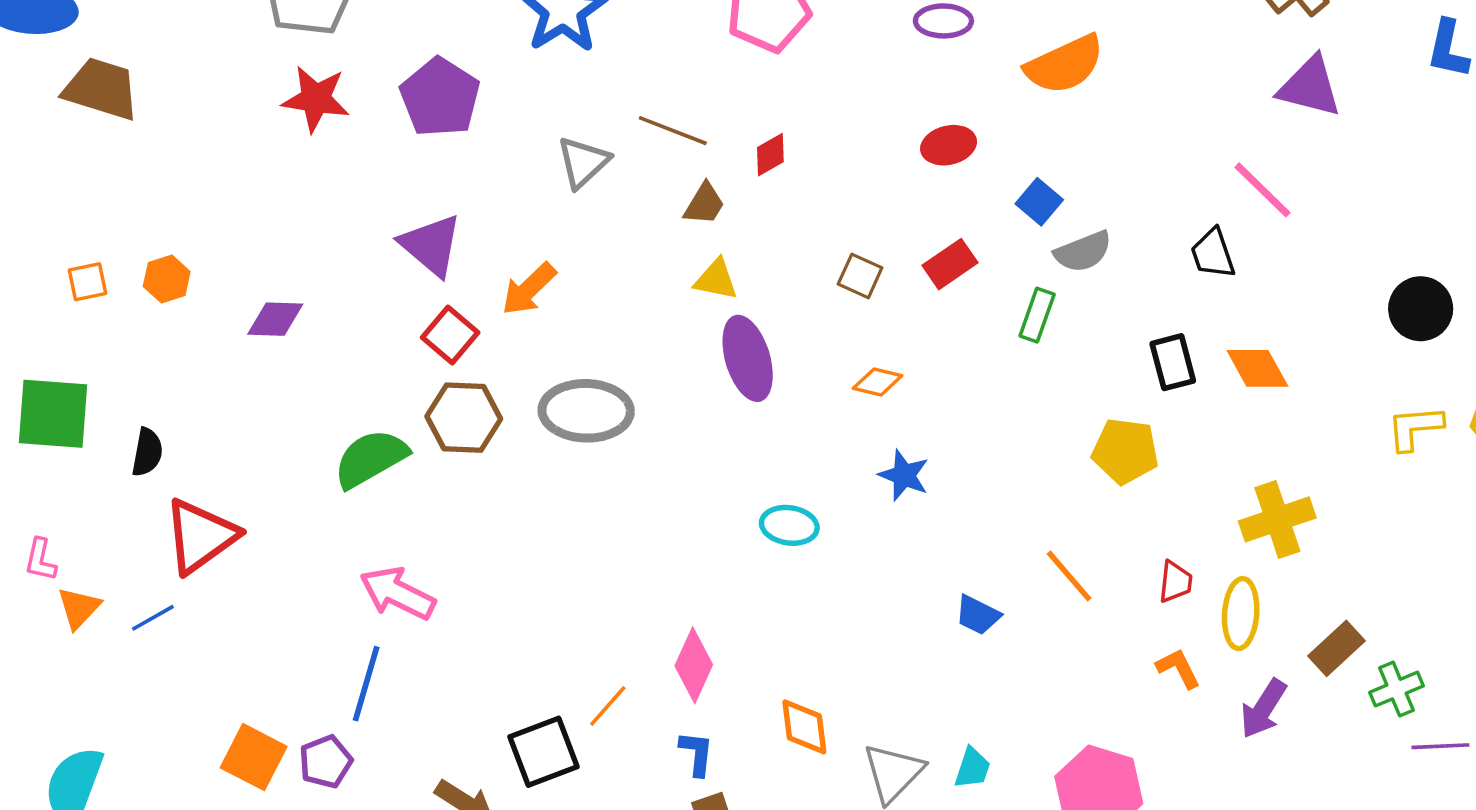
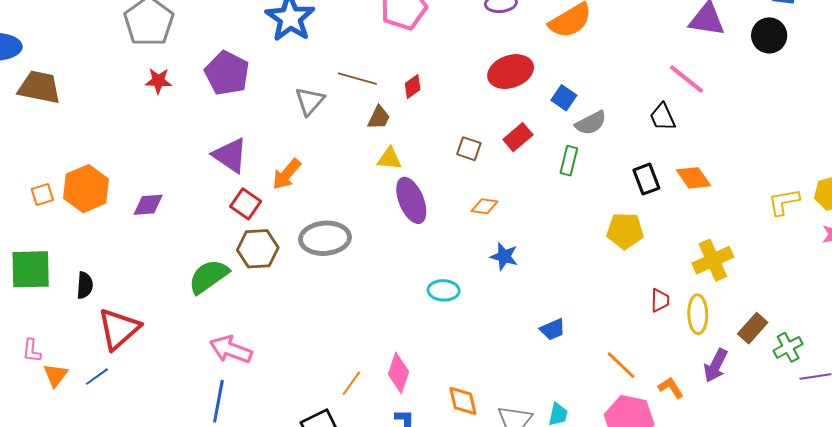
red star: (316, 99) -> (158, 81), size x0.7
red ellipse: (949, 145) -> (511, 72), size x1.5
orange hexagon: (167, 279) -> (86, 189), size x1.8
black circle: (1421, 309) -> (769, 35), moved
orange line: (1069, 576) -> (621, 365), moved
blue trapezoid: (978, 615) -> (553, 329), turned -44
orange L-shape: (1178, 668) -> (671, 388), moved
orange line: (608, 706) -> (351, 383), moved

